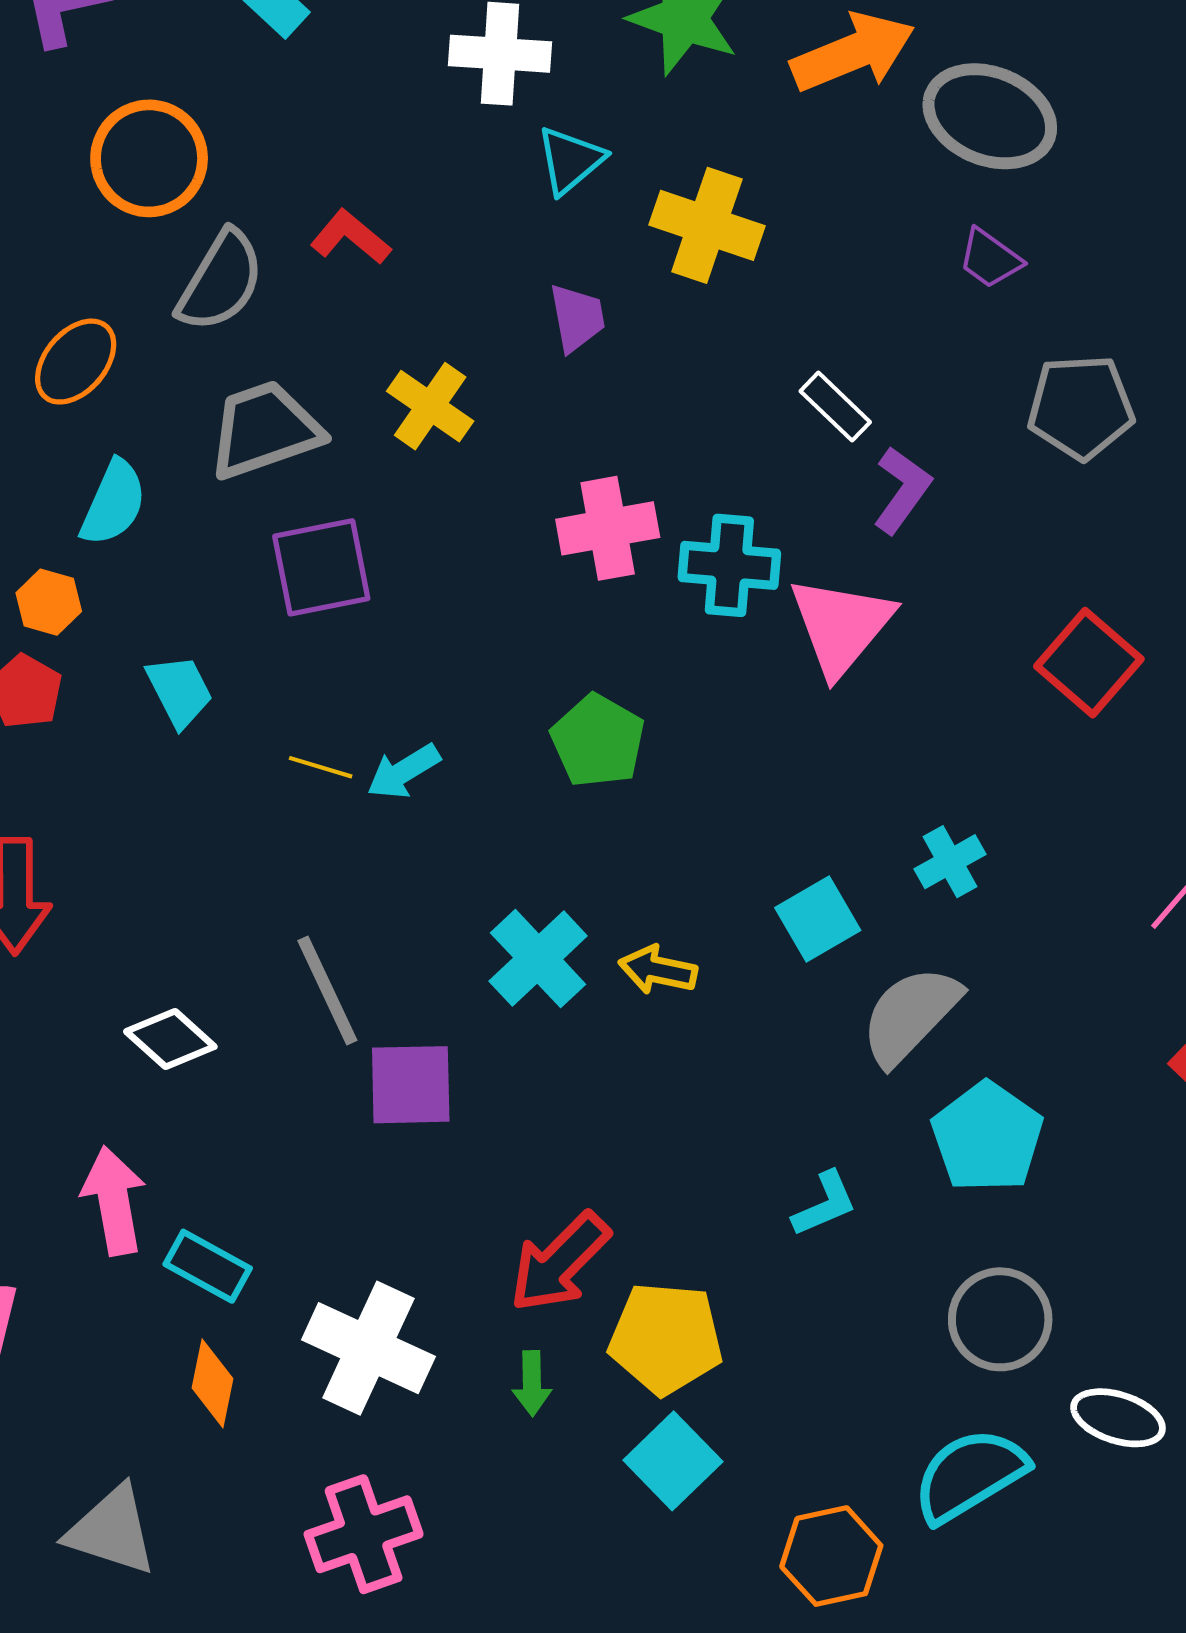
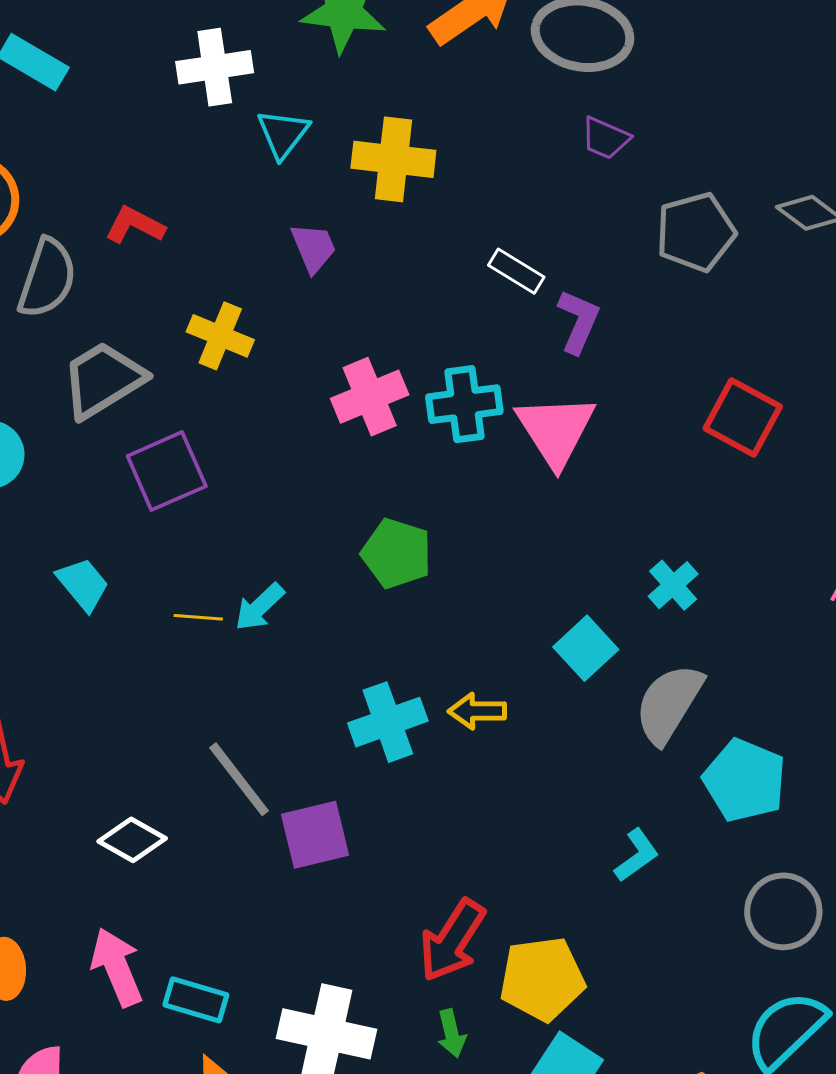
cyan cross: (538, 959) -> (388, 722), turned 36

